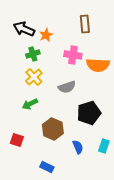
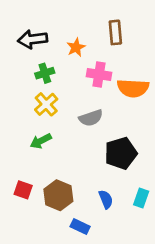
black arrow: (24, 29) -> (33, 39), turned -30
orange star: (46, 35) -> (76, 47), moved
brown hexagon: (53, 129) -> (58, 195), moved
blue rectangle: (47, 167) -> (80, 226), moved

